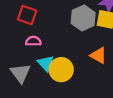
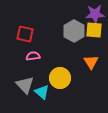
orange triangle: (98, 55) -> (91, 62), turned 35
cyan triangle: (46, 63) -> (42, 92), moved

